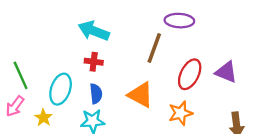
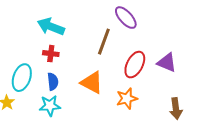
purple ellipse: (179, 21) -> (126, 18), turned 45

